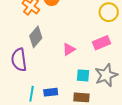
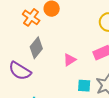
purple semicircle: (19, 60) -> (20, 71), turned -50

